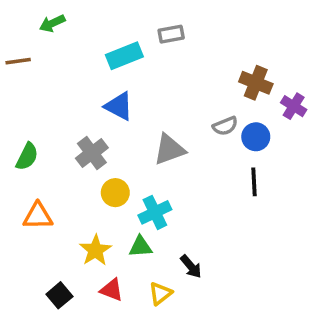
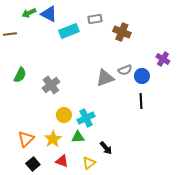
brown cross: (256, 83) -> (122, 32), moved
blue triangle: (119, 106) -> (49, 14), moved
gray triangle: (169, 149) -> (105, 78), moved
green semicircle: (27, 157) -> (20, 75), moved
yellow circle: (115, 193) -> (64, 115), moved
orange triangle: (38, 216) -> (26, 139), moved, turned -42

